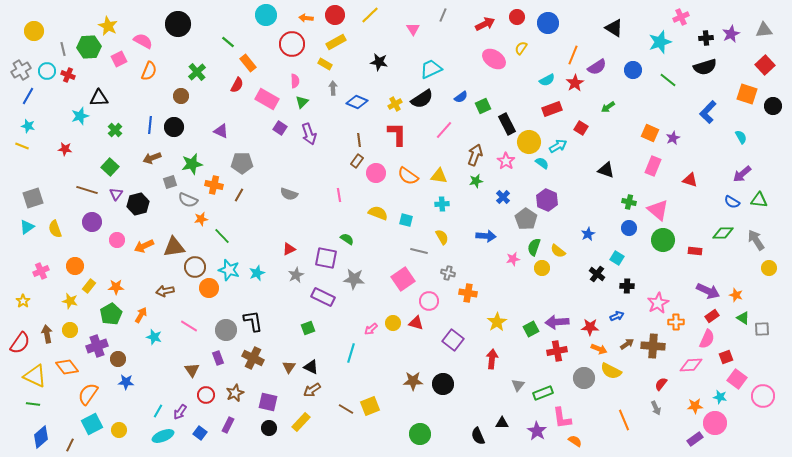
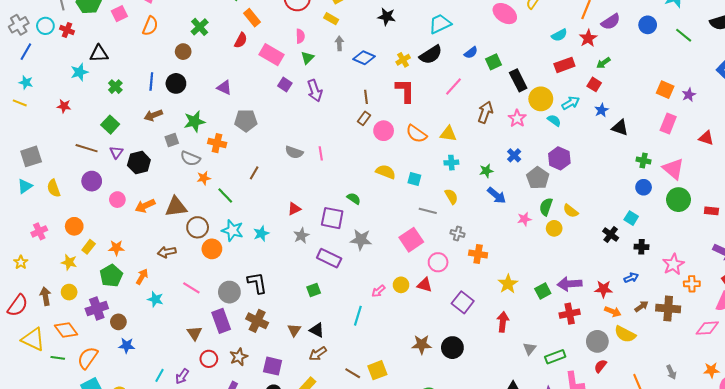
green arrow: (608, 107) -> (603, 63), moved
green star: (476, 181) -> (486, 171), moved
brown line: (239, 195) -> (254, 173), moved
pink line: (339, 195) -> (321, 153), moved
blue star: (588, 234) -> (601, 110), moved
blue arrow: (486, 236) -> (497, 195), turned 36
purple rectangle: (218, 358) -> (221, 321), size x1.6
red semicircle: (661, 384) -> (600, 366), moved
green line: (33, 404) -> (58, 358), moved

